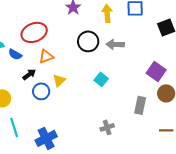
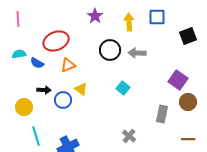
black arrow: (29, 74) -> (44, 90), moved, turned 40
yellow triangle: (59, 80) -> (81, 89), turned -40
gray cross: (107, 127) -> (129, 136), turned -32

